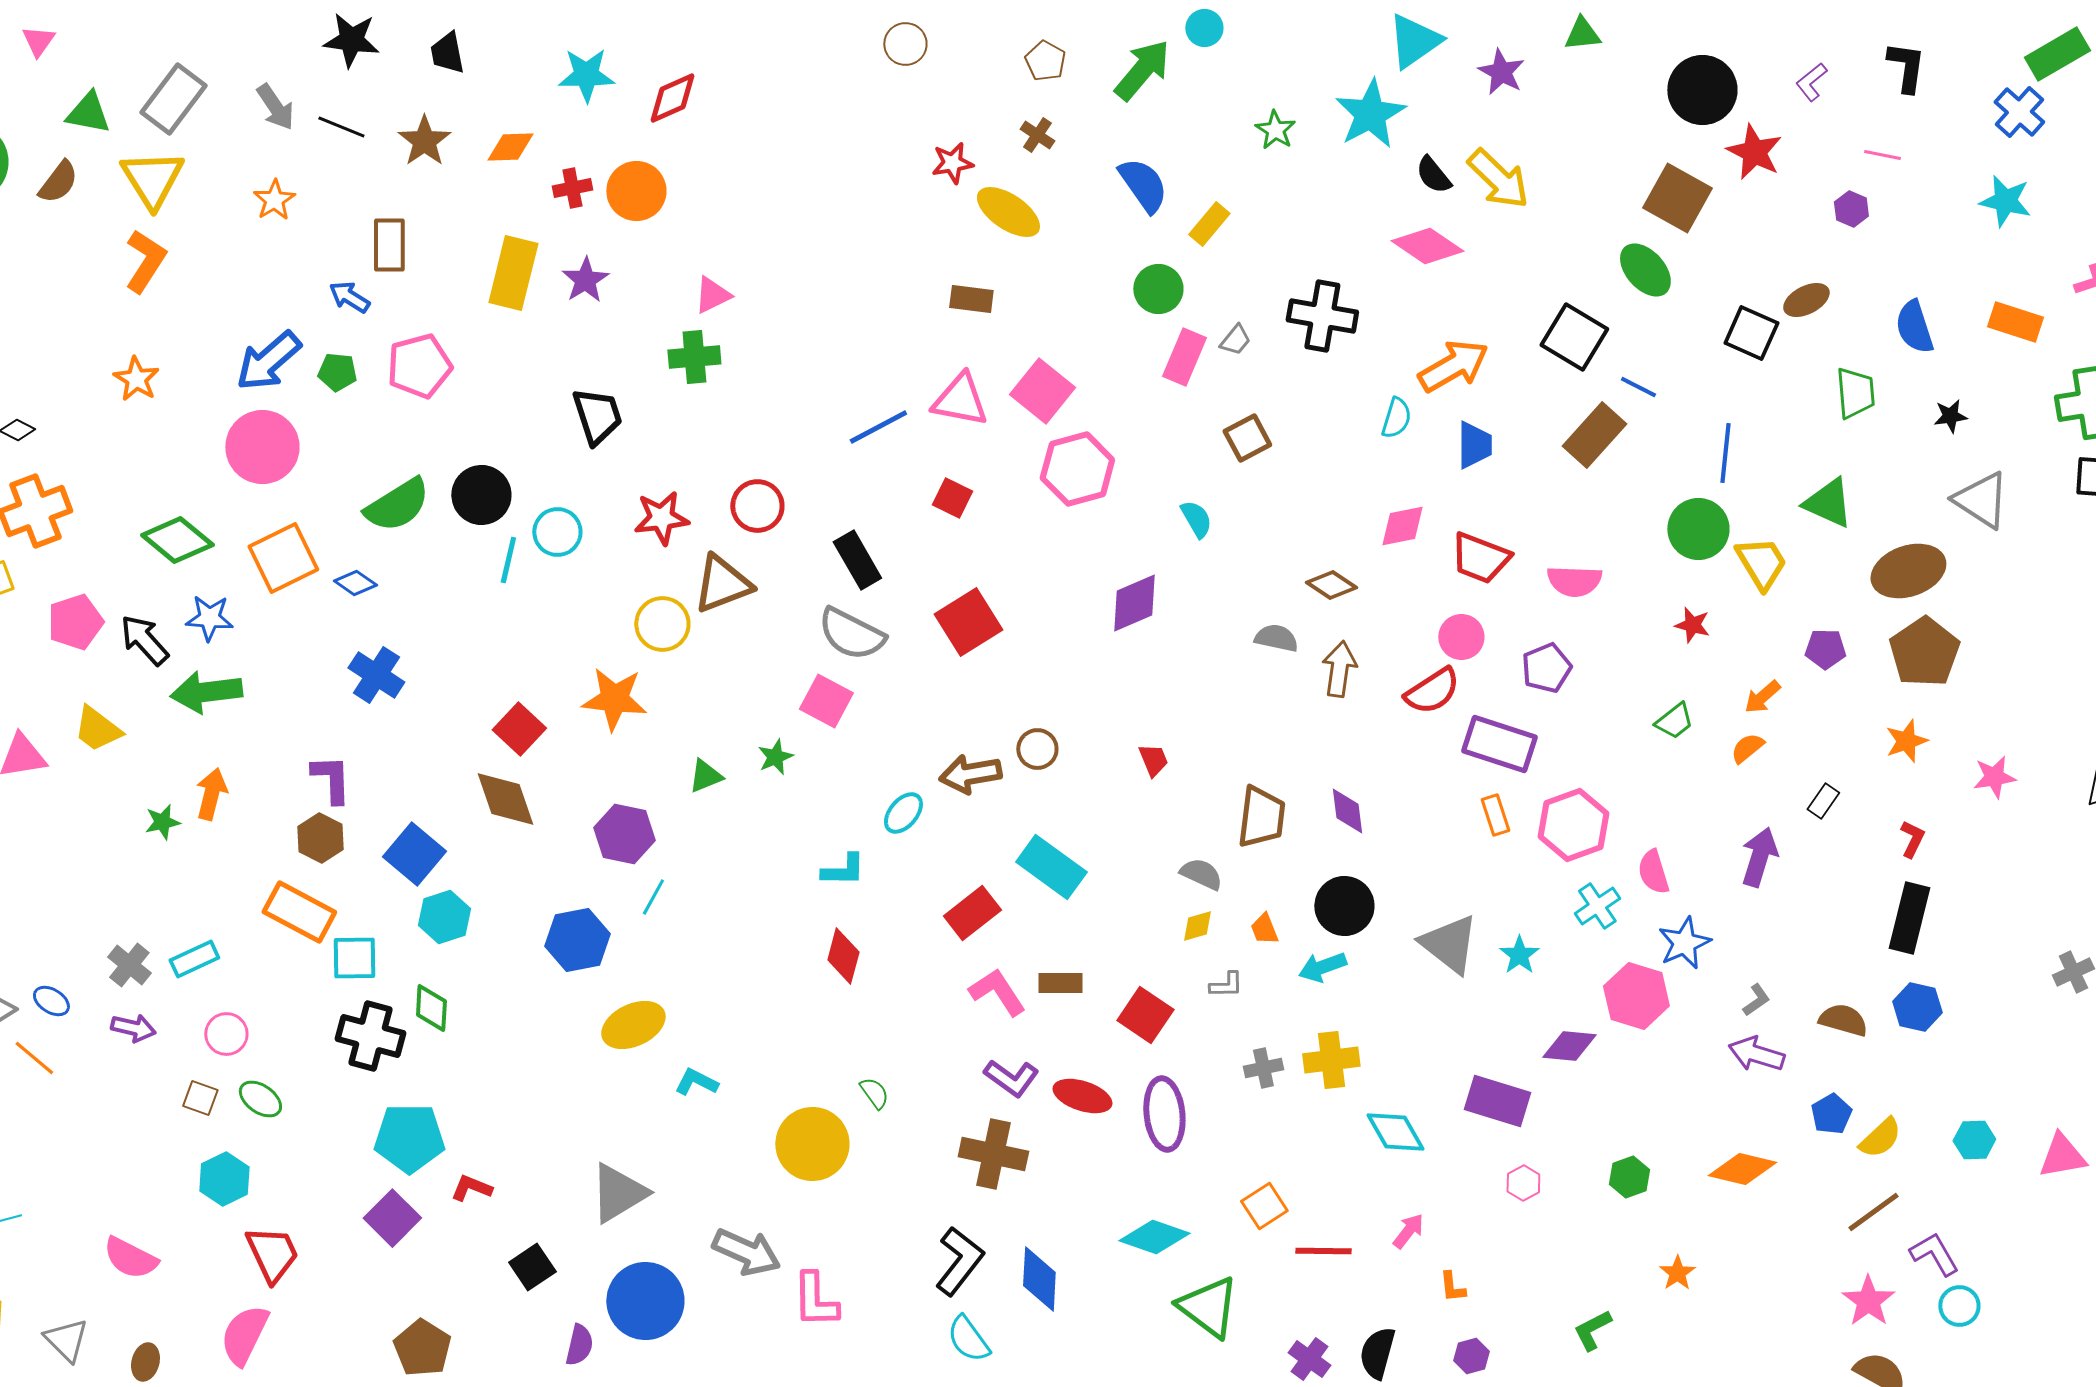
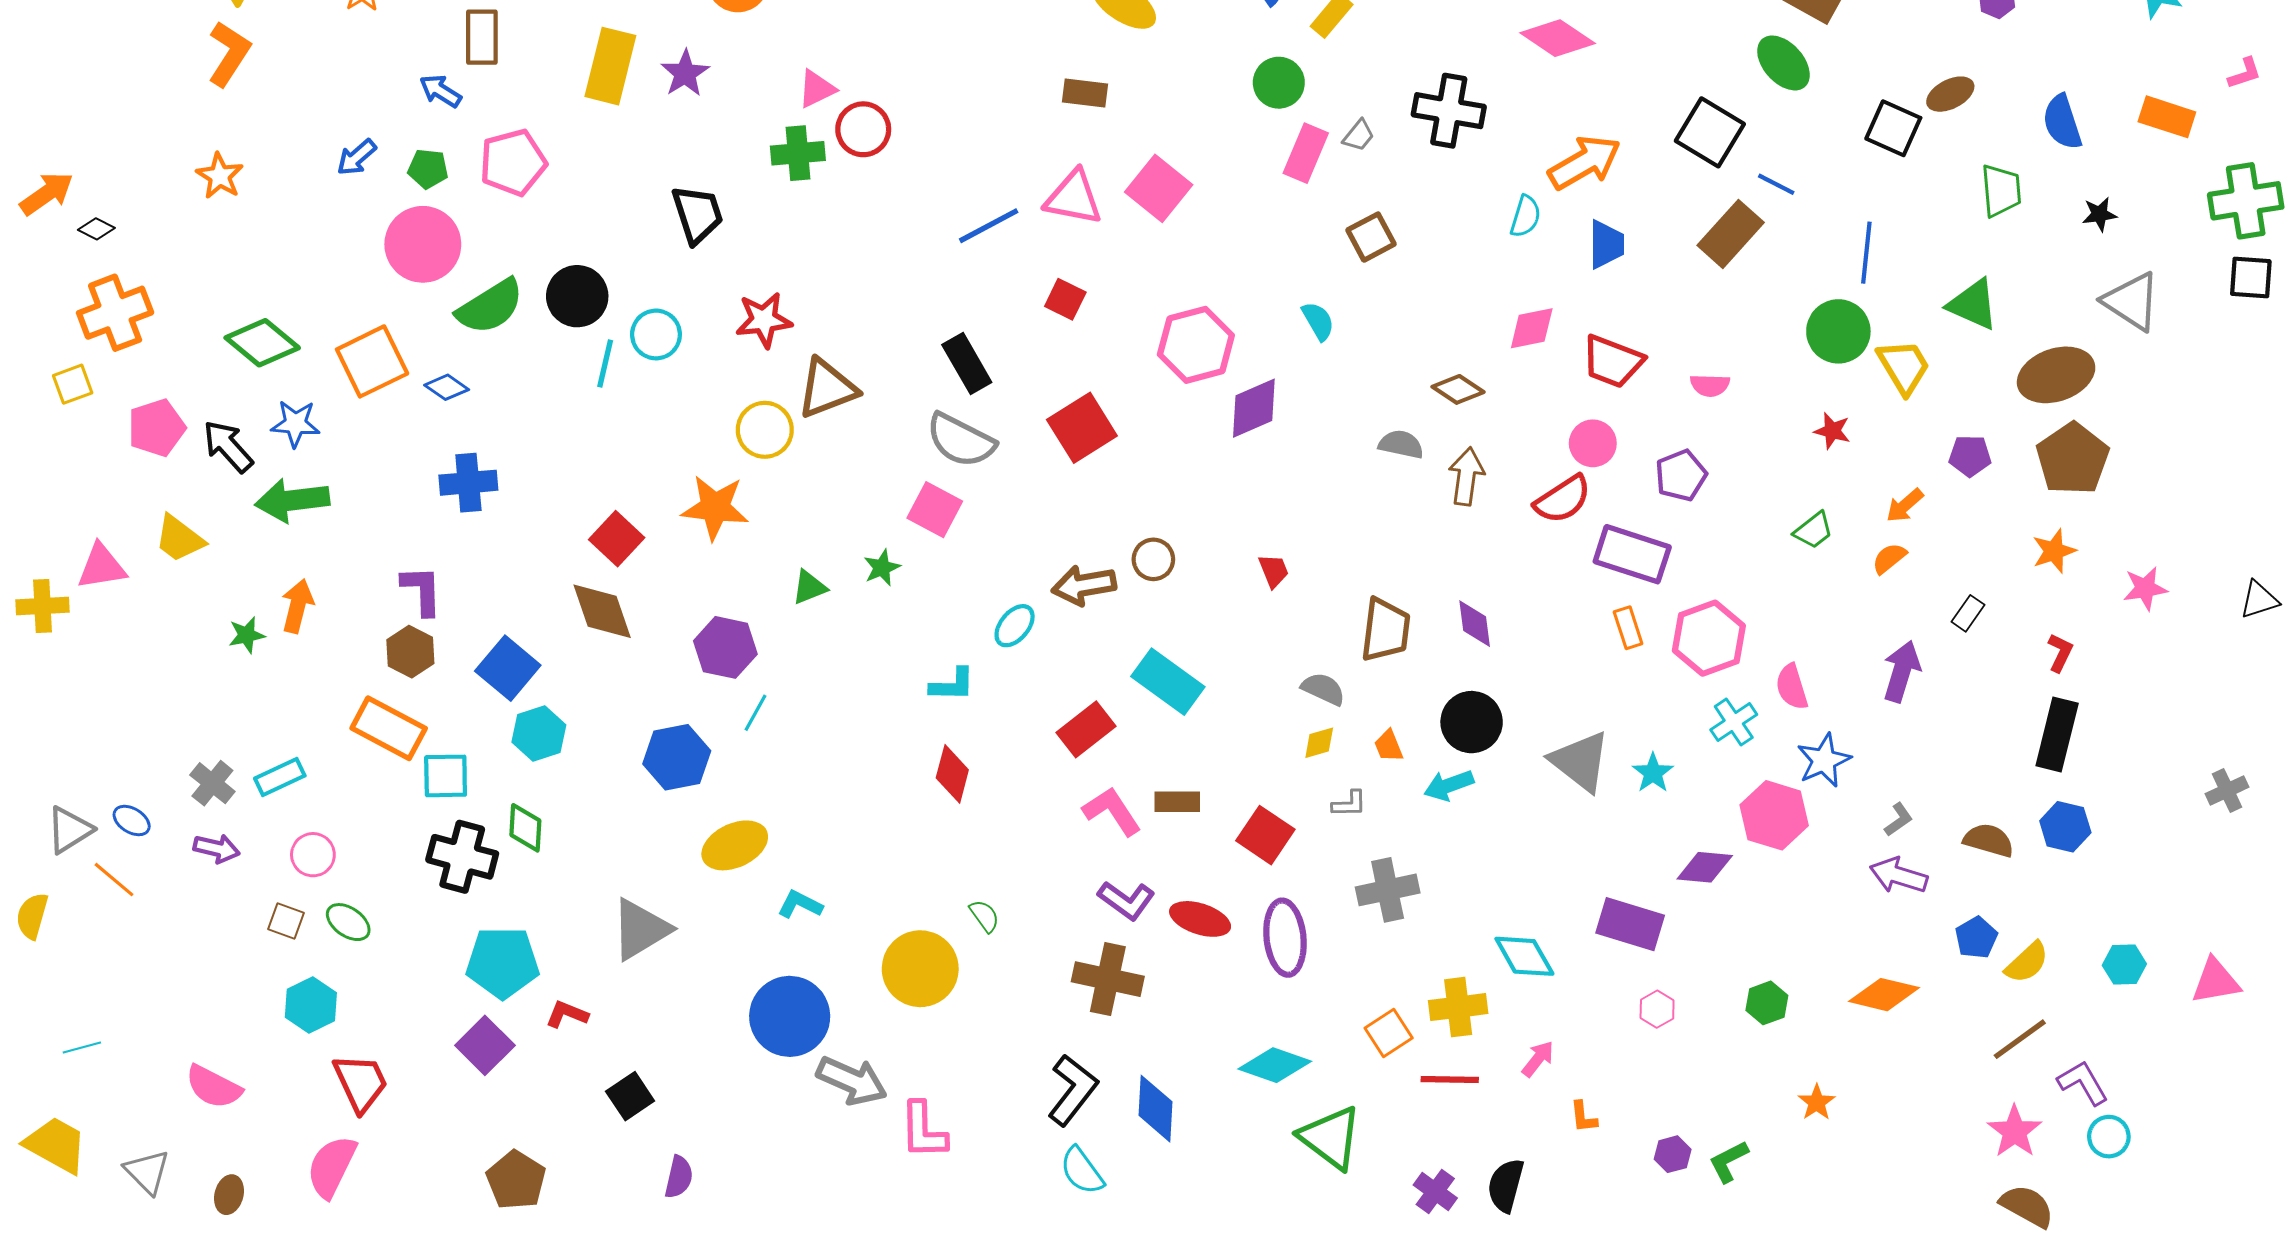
blue arrow: (268, 361) -> (356, 157), size x0.6
pink circle: (262, 447) -> (423, 244), moved
pink hexagon: (1077, 469) -> (1196, 345), moved
red circle: (757, 506) -> (863, 129), moved
pink semicircle: (1574, 581) -> (1710, 385), size x0.7
blue cross: (376, 675) -> (468, 483), turned -38
yellow cross: (1331, 1060) -> (1458, 1007), moved
gray cross: (1263, 1068) -> (1388, 890), size x1.5
gray triangle: (618, 1193) -> (640, 929), moved
blue circle: (645, 1301) -> (790, 1016), moved
purple hexagon: (1471, 1356) -> (1673, 1154), moved

